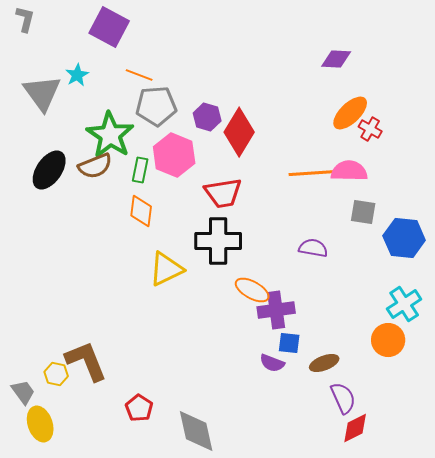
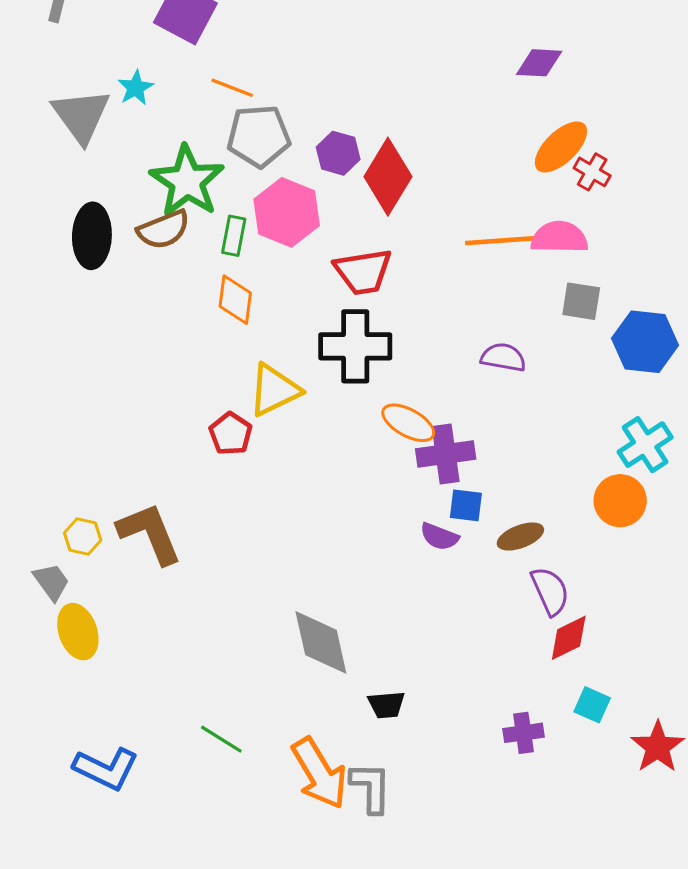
black ellipse: (49, 170) -> (92, 236), turned -33
yellow hexagon: (56, 374) -> (83, 537), moved
red pentagon: (139, 408) -> (231, 434), moved

